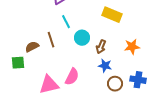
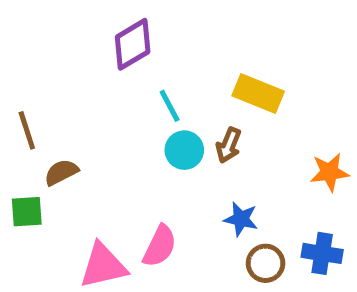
cyan line: (66, 22) -> (170, 106), moved
brown line: (51, 40) -> (27, 130), moved
brown arrow: (101, 47) -> (229, 145), moved
orange star: (132, 47) -> (330, 172), moved

